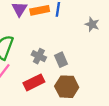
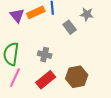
gray rectangle: (61, 60) -> (70, 27), moved

